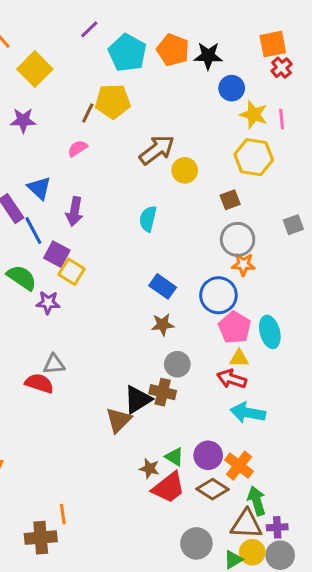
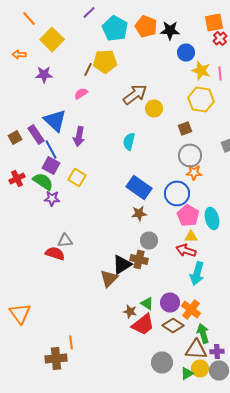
blue triangle: (39, 188) -> (55, 120), size x1.4
purple square: (57, 254) -> (51, 166), moved
blue rectangle: (163, 286) -> (139, 188), size x1.4
purple star: (48, 303) -> (52, 198), moved
cyan arrow: (248, 413) -> (197, 274), turned -85

